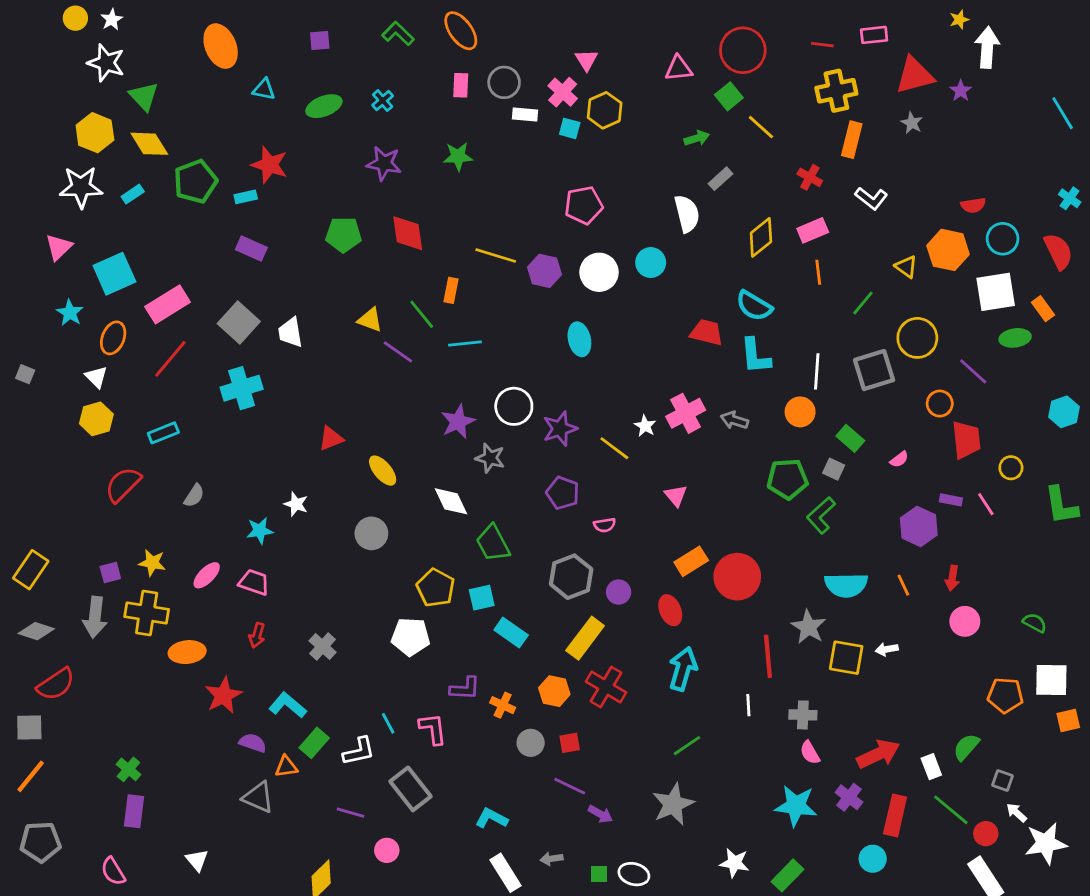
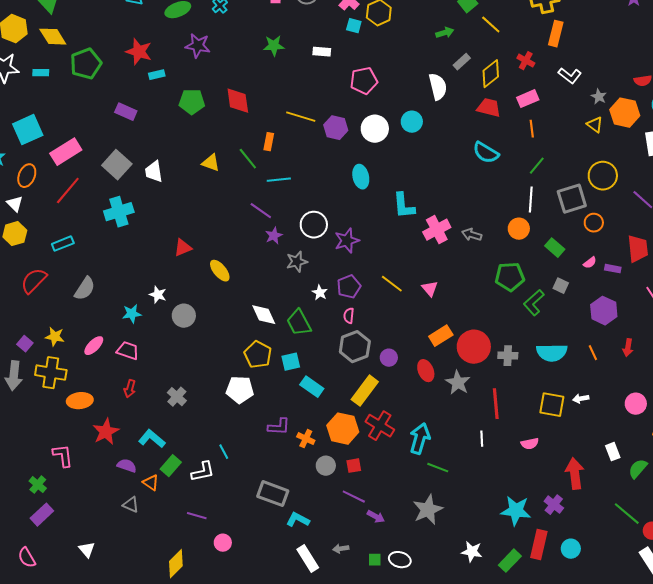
white rectangle: (525, 114) -> (322, 52), moved
gray star: (912, 123) -> (599, 97), moved
purple star: (384, 163) -> (198, 46), moved
cyan rectangle: (133, 194) -> (41, 73), turned 35
cyan rectangle: (246, 197) -> (157, 75), moved
yellow diamond: (761, 237) -> (491, 74), moved
green line: (863, 303) -> (537, 166), moved
red trapezoid: (707, 332) -> (489, 108), moved
purple line: (398, 352) -> (261, 211), moved
cyan L-shape: (755, 356) -> (404, 206), moved
orange circle: (940, 404) -> (594, 223), moved
purple star: (458, 422) -> (274, 236), size x0.7
white star: (645, 426) -> (320, 293), moved
yellow line: (614, 448) -> (392, 284), moved
gray star: (490, 458) -> (297, 262), turned -30
gray square: (834, 469) -> (561, 286), moved
purple pentagon: (563, 493) -> (349, 287), turned 30
gray semicircle: (194, 496) -> (85, 289), size x1.4
purple rectangle: (951, 500) -> (613, 269), moved
white diamond: (451, 501) -> (264, 315), moved
pink semicircle: (605, 525) -> (349, 316), moved, turned 105
gray circle: (371, 533) -> (184, 316), moved
purple square: (110, 572) -> (25, 344), turned -35
pink circle: (965, 621) -> (636, 404), moved
gray star: (808, 627) -> (458, 383), moved
cyan arrow: (683, 669) -> (420, 439), moved
orange hexagon: (554, 691) -> (343, 429), size x1.4
gray cross: (803, 715) -> (508, 356), moved
pink L-shape: (433, 729) -> (63, 456), moved
green line: (687, 746) -> (438, 468), turned 55
pink semicircle: (810, 753) -> (530, 444), moved, turned -72
red arrow: (878, 754) -> (575, 474), turned -72
orange triangle: (286, 767) -> (151, 483), turned 42
white rectangle: (931, 767) -> (613, 452), moved
gray rectangle: (411, 789) -> (273, 494), moved, turned -32
gray triangle: (258, 797) -> (131, 505), size x0.7
purple rectangle: (134, 811) -> (42, 515), turned 40
red rectangle: (895, 815) -> (539, 545), moved

